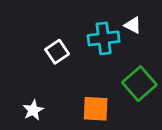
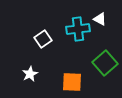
white star: (33, 110) -> (30, 74), moved

